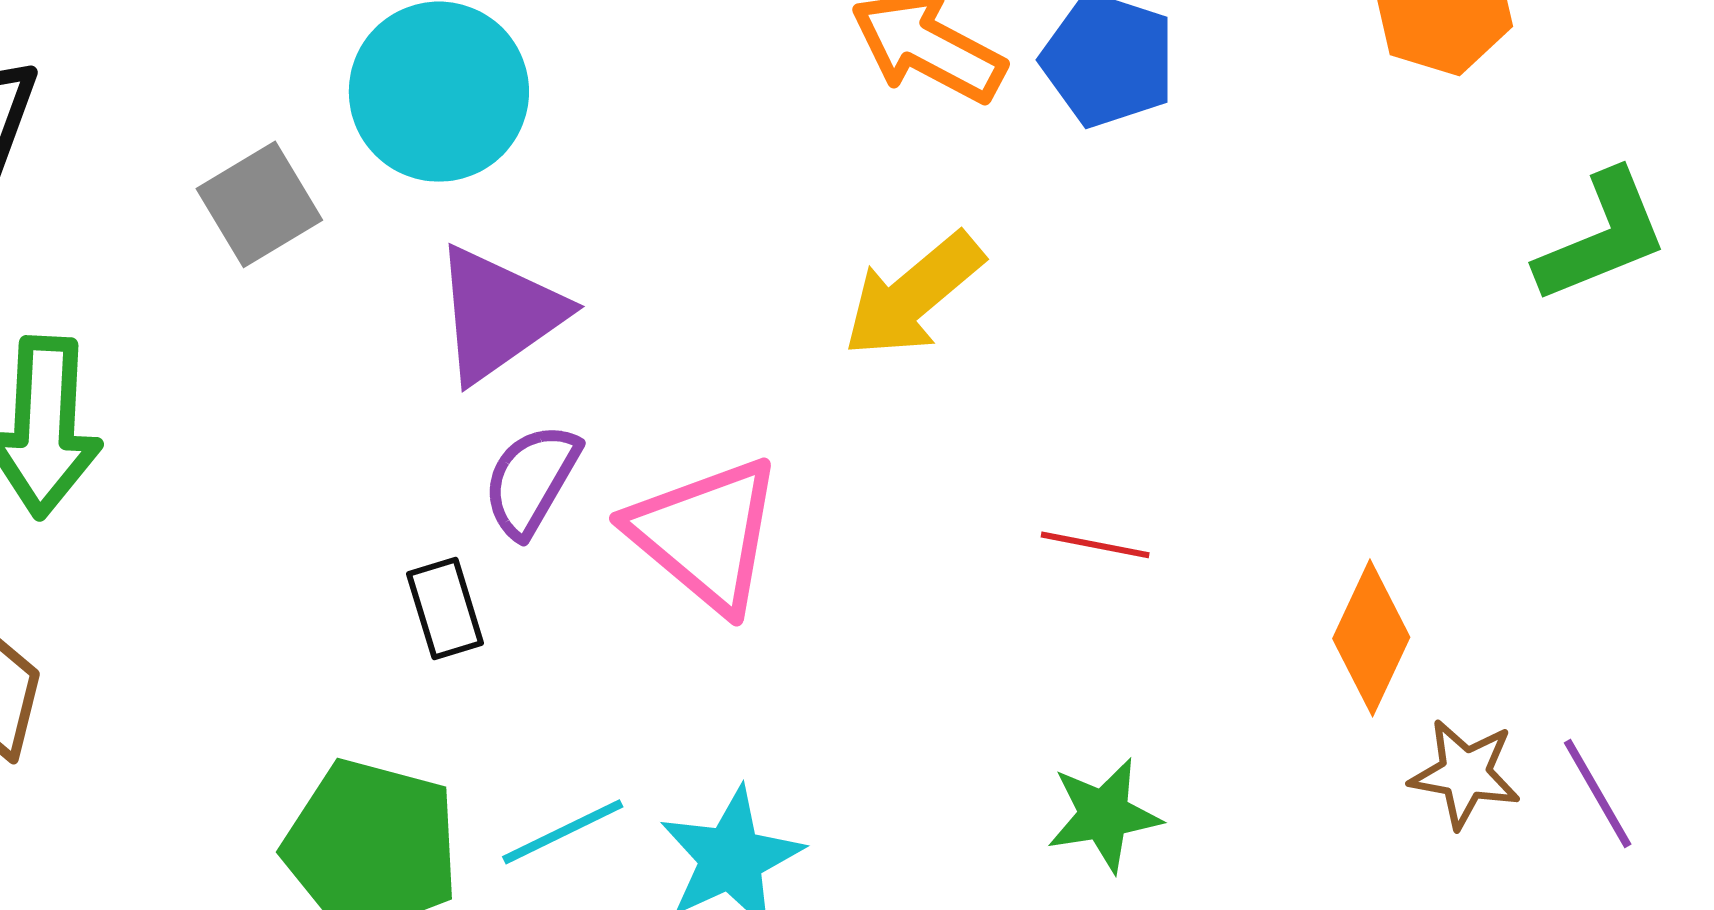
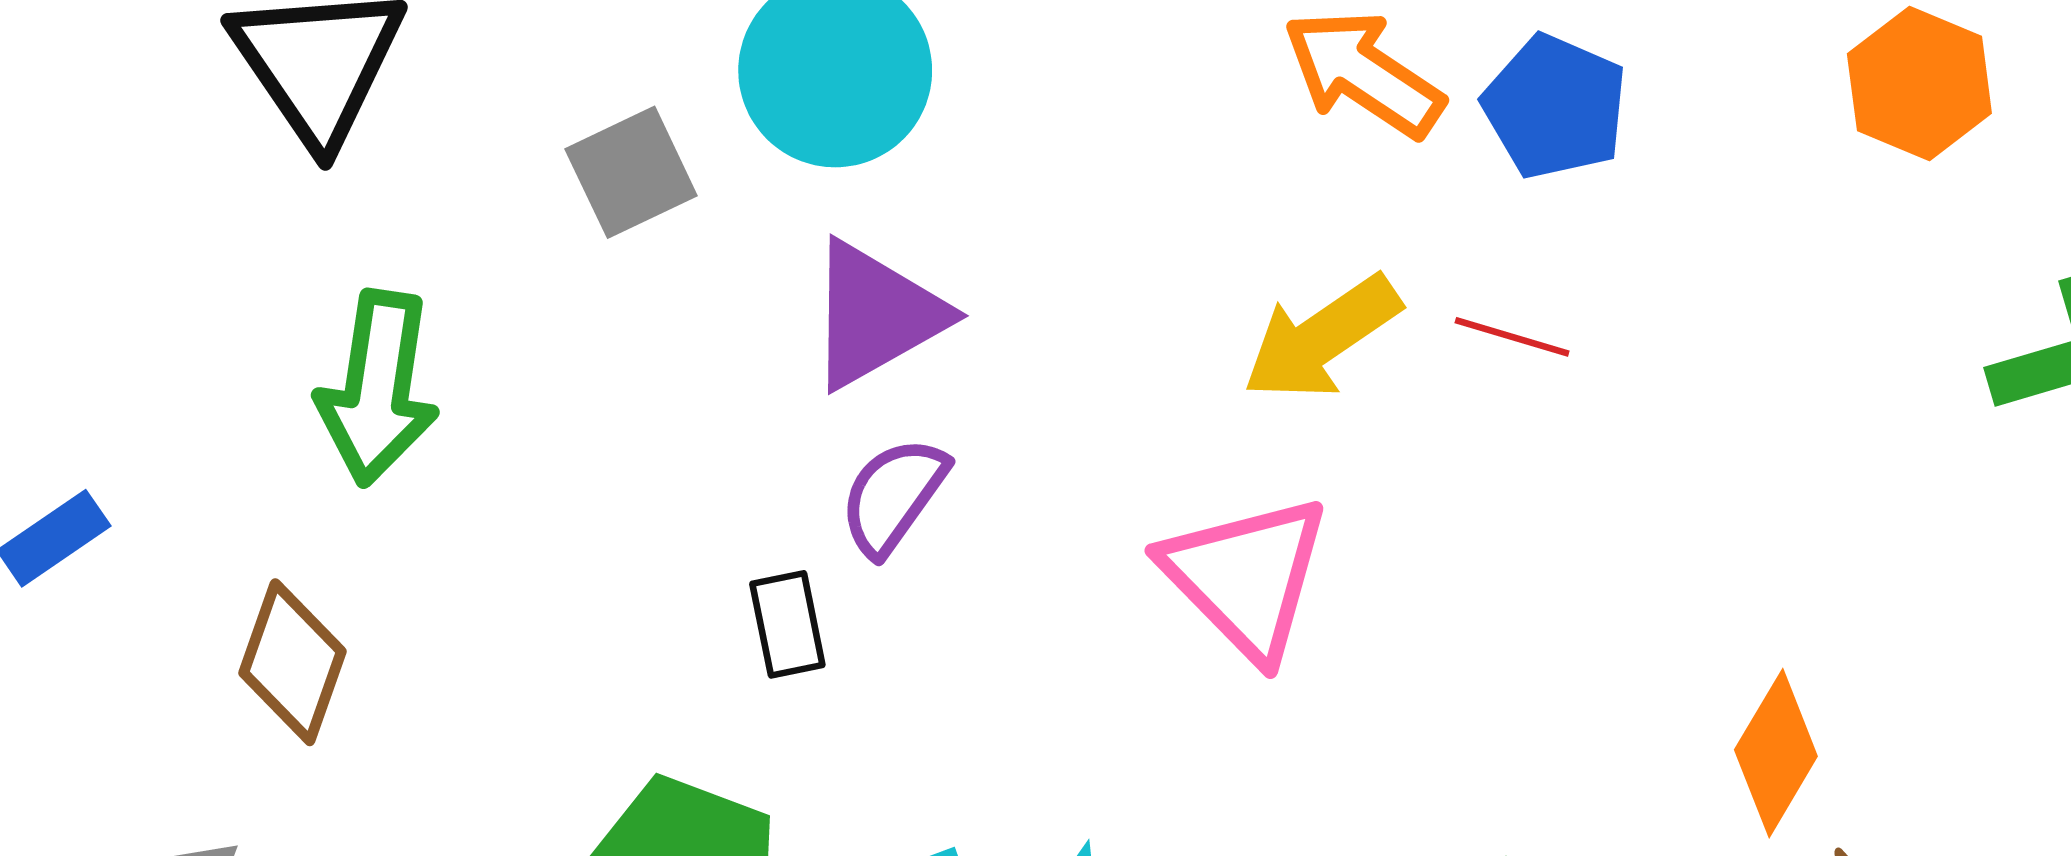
pink triangle: (705, 534) -> (1246, 577), moved
red line: (1095, 545) -> (1512, 337), moved

